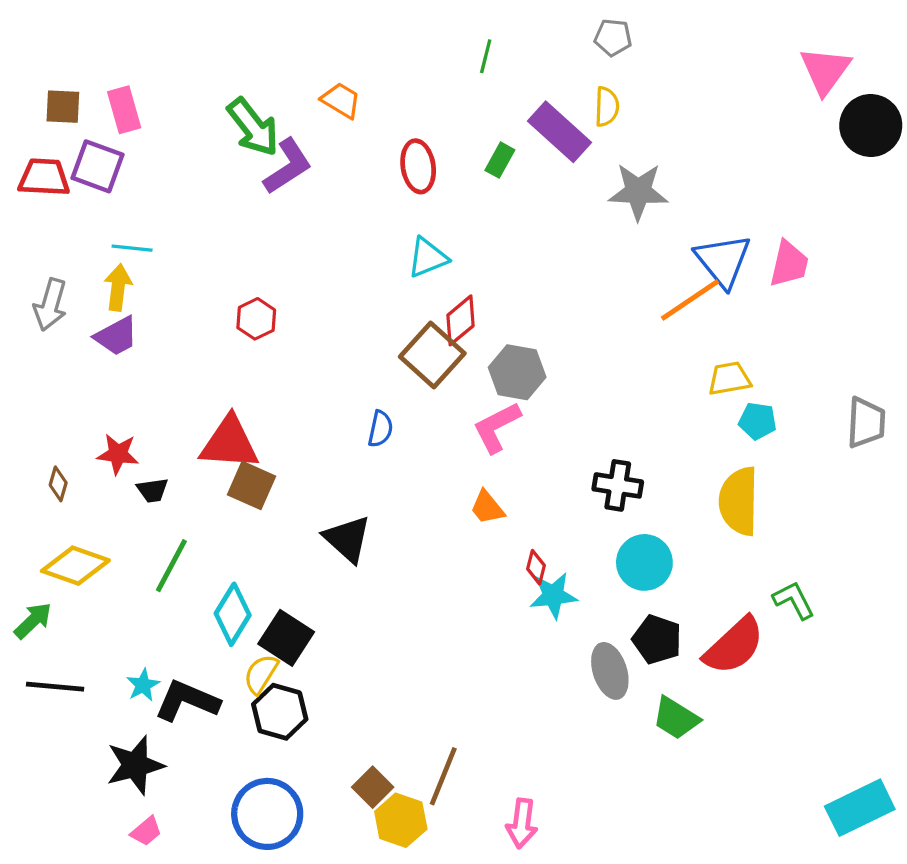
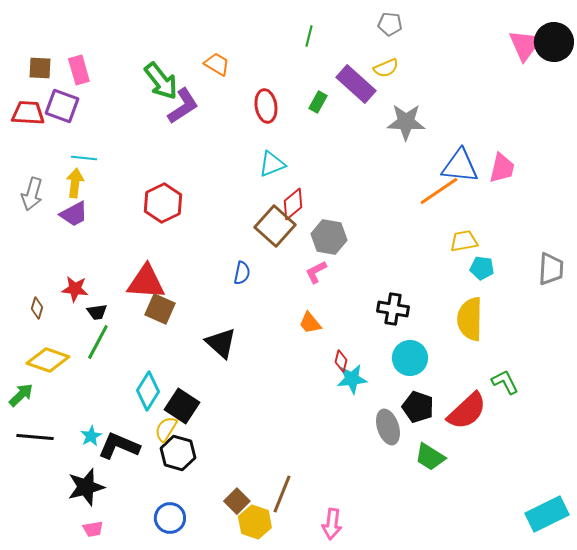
yellow semicircle: (607, 107) -> (386, 68), turned 65
black circle: (871, 125) -> (554, 42), moved
blue triangle: (723, 261) -> (460, 166), turned -45
red hexagon: (256, 319) -> (163, 203), size x1.5
pink L-shape: (497, 427) -> (316, 272), size x0.7
green line: (171, 566) -> (98, 342), moved
blue circle: (267, 814) -> (170, 518), size x0.7
pink trapezoid: (146, 831) -> (93, 529), turned 30

